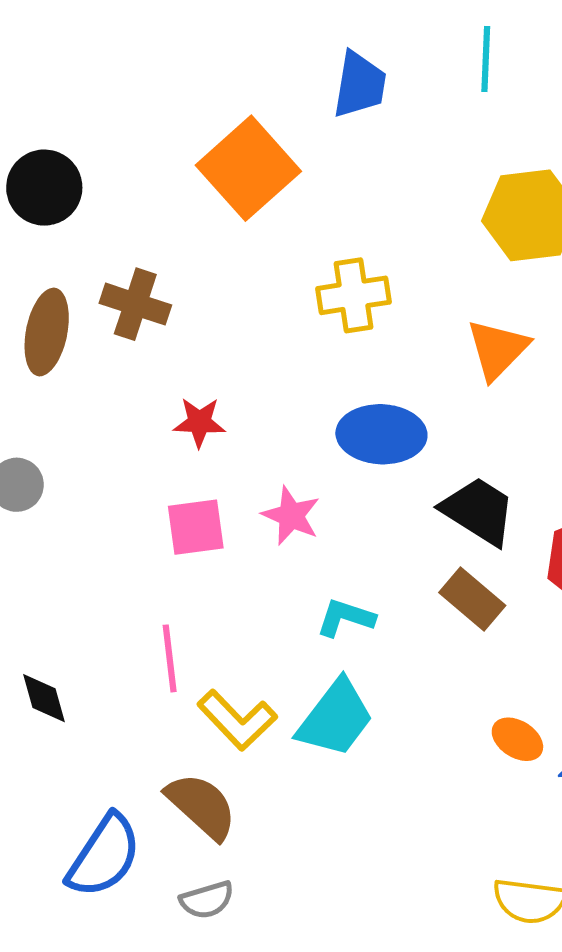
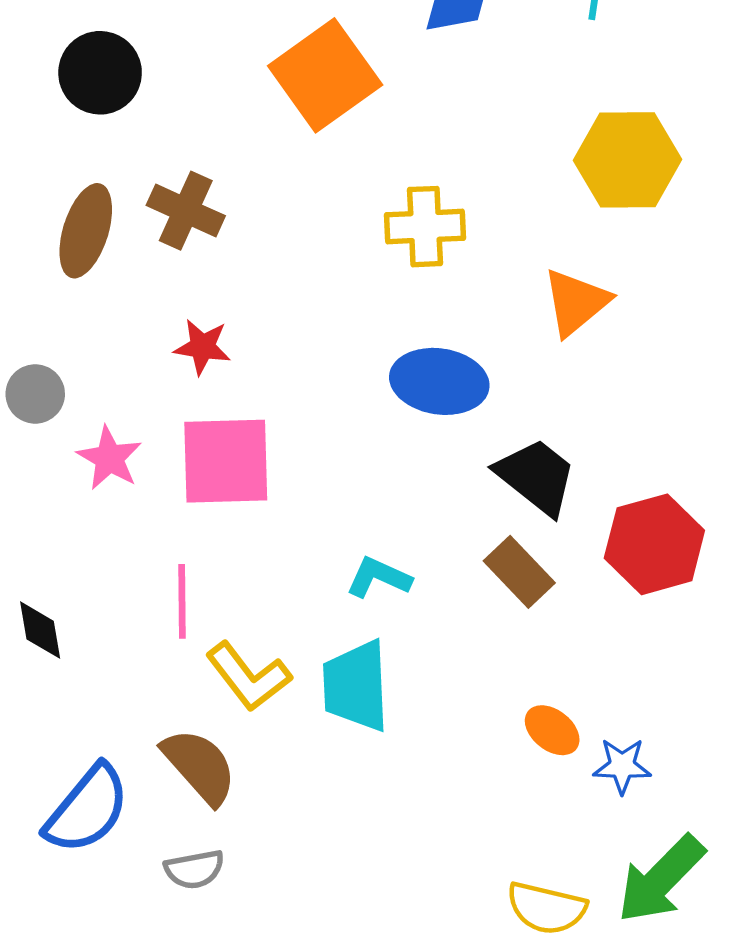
red star: (199, 422) -> (202, 347), moved
pink star: (291, 516) -> (109, 458), moved
pink square: (196, 527) -> (226, 461), size x1.5
cyan trapezoid: (335, 718) -> (356, 686), turned 134

